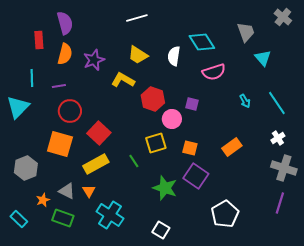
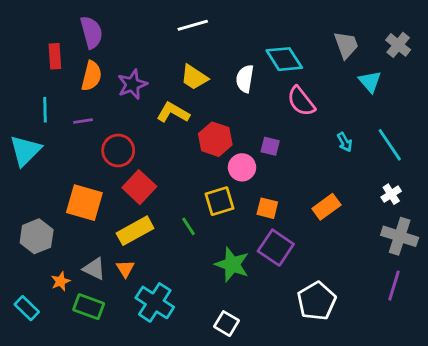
gray cross: (283, 17) -> (398, 45), moved
pink semicircle: (214, 72) -> (301, 101), turned 70
red circle: (70, 111) -> (118, 150), moved

